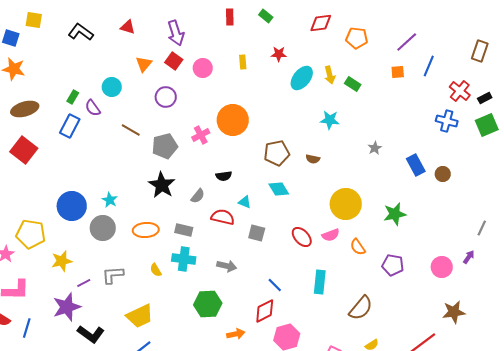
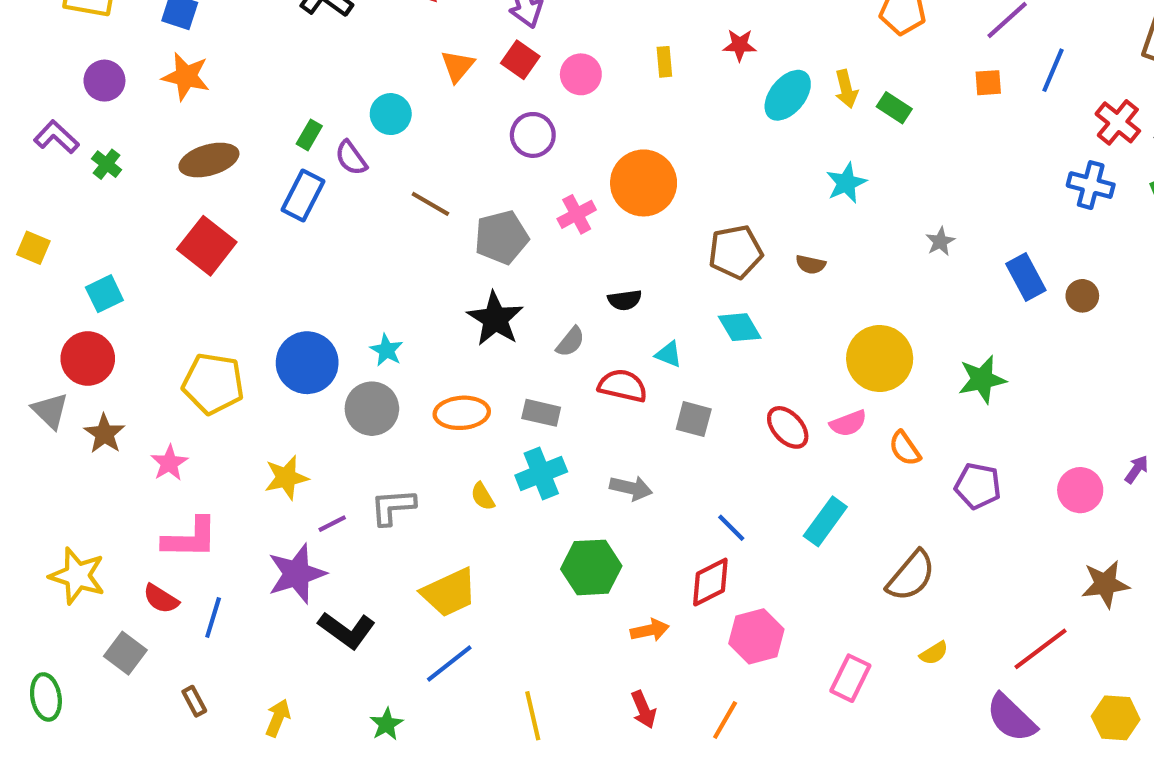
purple circle: (166, 97) -> (533, 135), moved
cyan star: (330, 120) -> (846, 183), turned -30
yellow pentagon: (31, 234) -> (213, 384), moved
cyan cross: (184, 259) -> (541, 473), turned -30
cyan rectangle: (320, 282) -> (825, 521), turned 30

